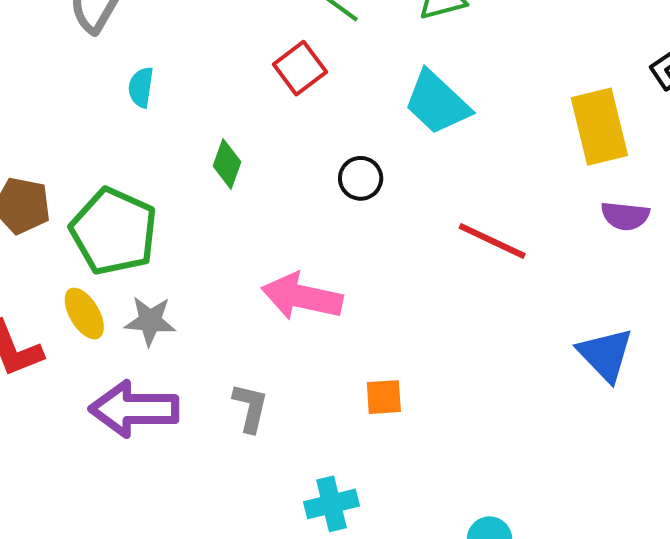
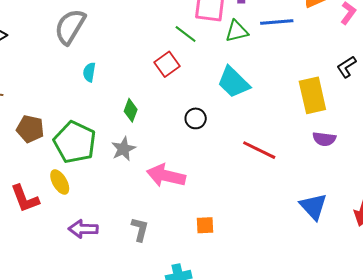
gray star: (150, 321) -> (123, 149), moved, turned -30
purple arrow: (134, 409) -> (83, 229), size x0.7

